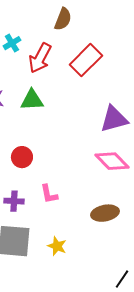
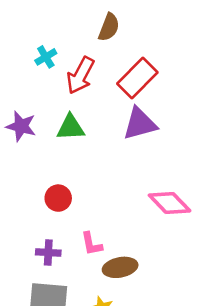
purple triangle: (114, 119) -> (140, 124), moved
brown ellipse: (105, 213) -> (120, 267), moved

